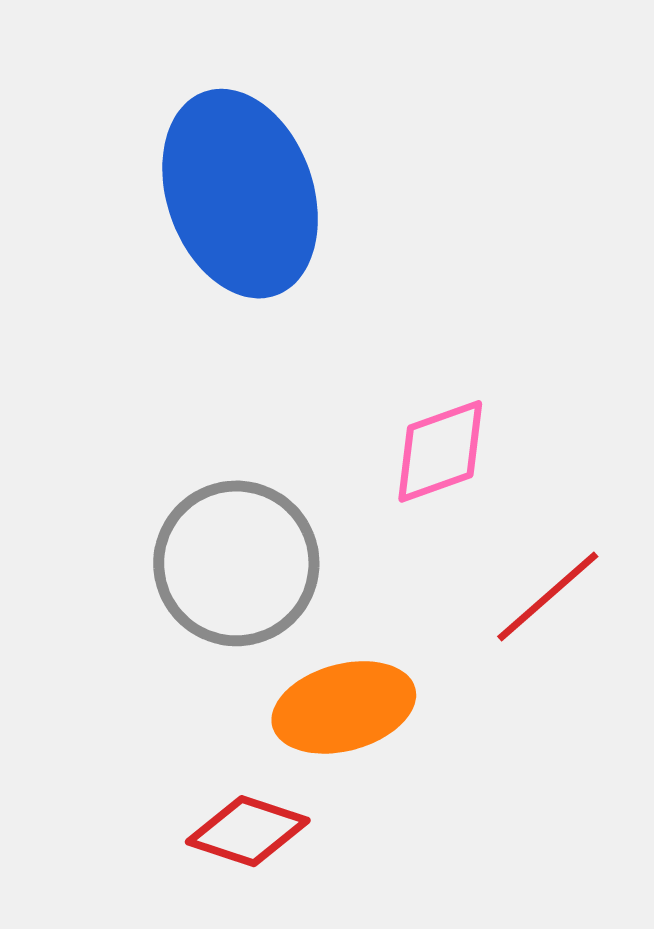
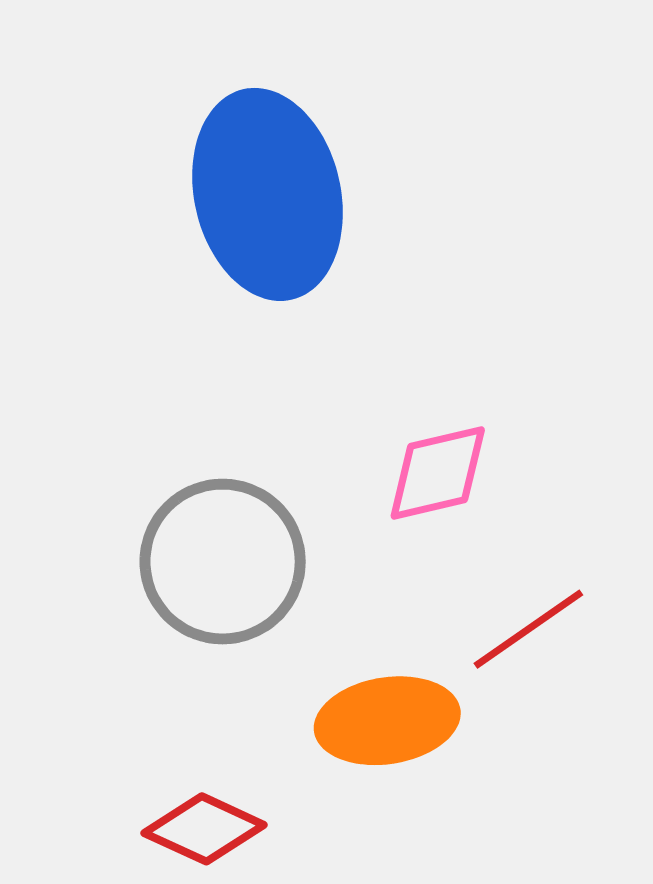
orange ellipse: (344, 707) -> (387, 721), moved

